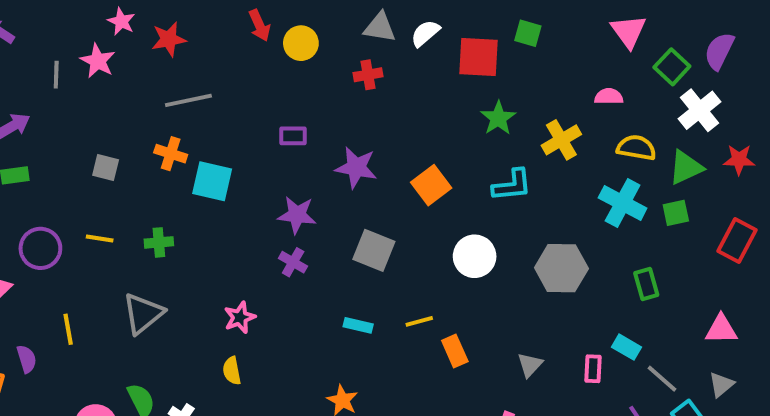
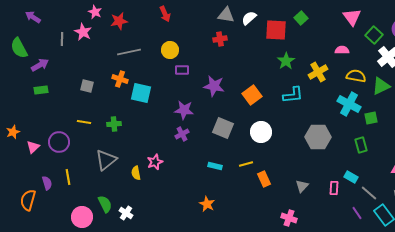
green square: (528, 33) -> (301, 18), turned 32
yellow circle: (301, 43) -> (170, 50), moved
green square: (676, 213) -> (371, 118), moved
purple circle: (40, 248) -> (59, 142), moved
white circle: (475, 256) -> (261, 132), moved
purple cross: (293, 262) -> (182, 134), turned 32
yellow line: (68, 329) -> (68, 177), moved
yellow semicircle: (232, 371) -> (136, 173), moved

